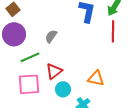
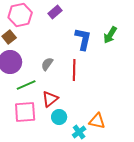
red line: (113, 31) -> (74, 70), moved
orange triangle: (96, 78) -> (97, 121), moved

